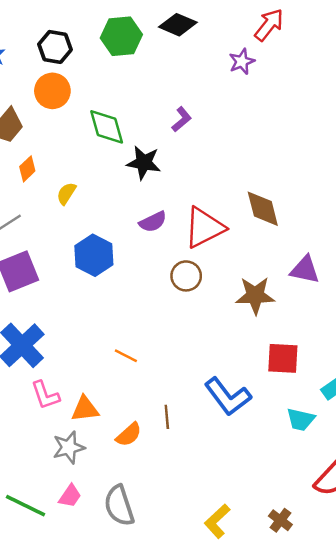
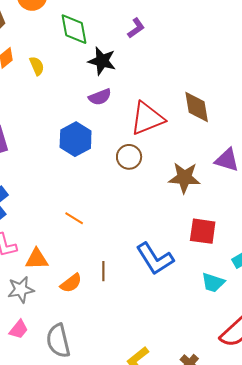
yellow semicircle: (66, 193) -> (37, 66), moved, turned 120
purple semicircle: (153, 222) -> (100, 97), moved
blue hexagon: (94, 255) -> (76, 139), moved

